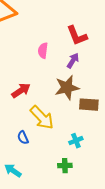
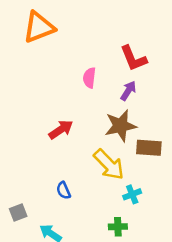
yellow arrow: (42, 118) -> (109, 165), moved

